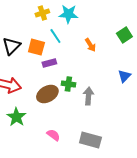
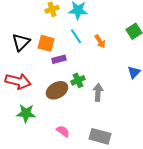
cyan line: (55, 36) -> (76, 36), moved
green cross: (68, 84) -> (78, 80), turned -32
green star: (16, 117) -> (26, 113), turned -30

